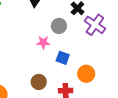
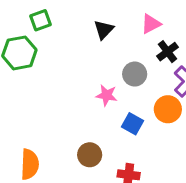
orange circle: (86, 74) -> (168, 109), moved

